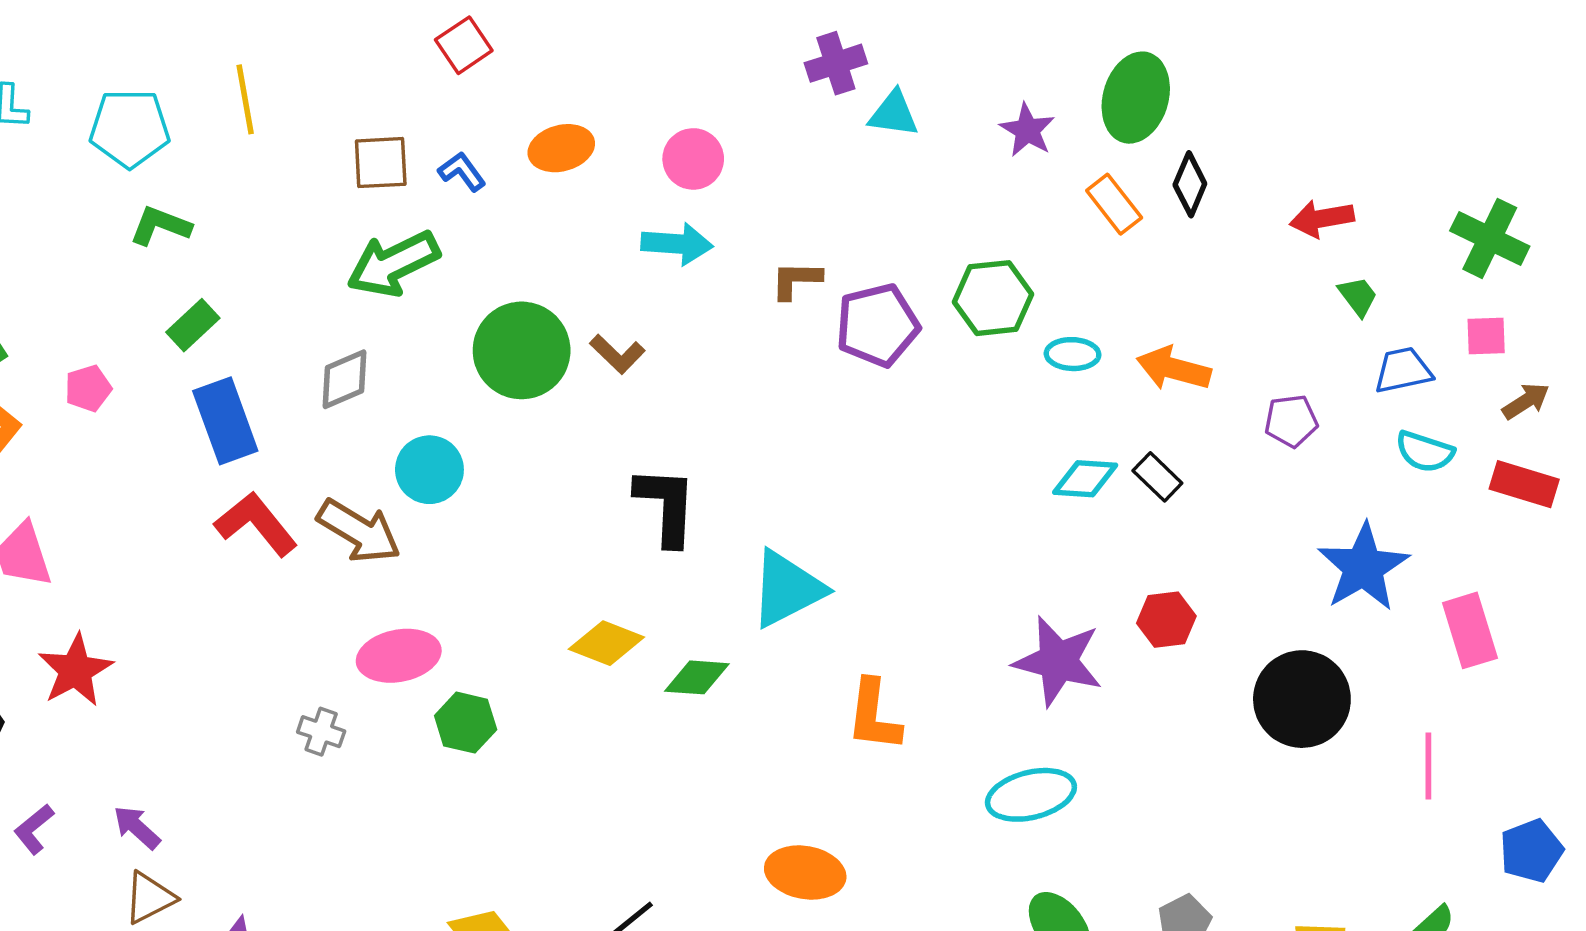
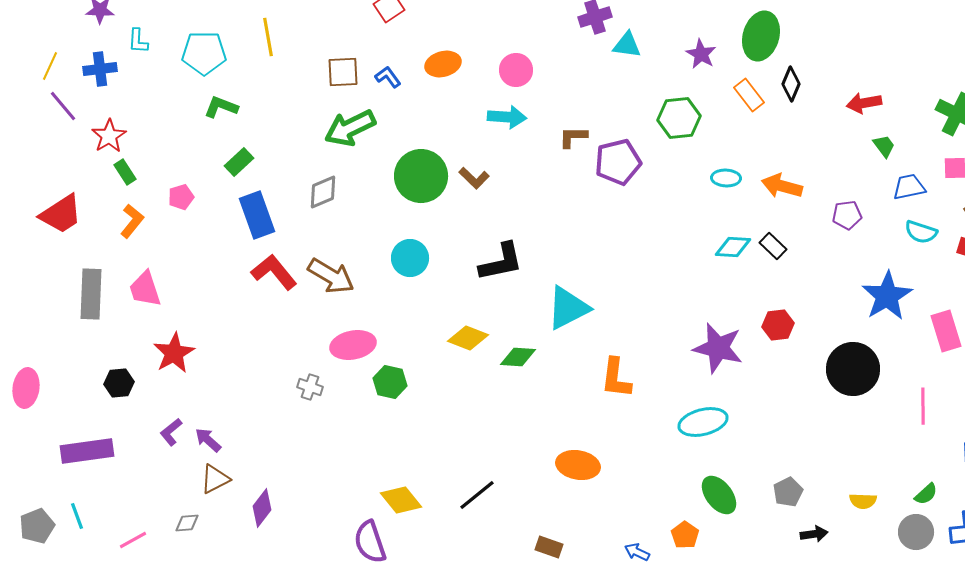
green hexagon: (993, 298) -> (679, 118), moved
cyan circle: (429, 470) -> (410, 258), moved
black L-shape: (666, 506) -> (501, 262), turned 75
purple L-shape: (34, 829) -> (171, 432), moved

